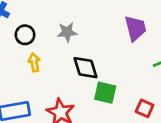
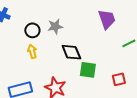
black circle: (25, 35) -> (32, 30), moved
red square: (145, 108) -> (119, 79), turned -32

